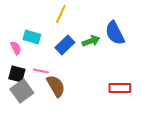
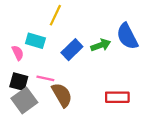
yellow line: (61, 14) -> (55, 15), moved
red rectangle: (120, 88) -> (117, 97), moved

